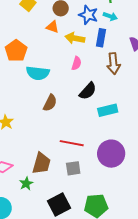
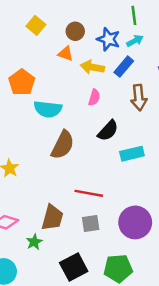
cyan arrow: (110, 16) -> (135, 41), turned -48
blue rectangle: (101, 38) -> (124, 67), turned 30
brown semicircle: (50, 103) -> (63, 145), size x1.4
purple circle: (111, 154) -> (135, 222), moved

